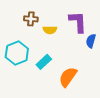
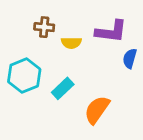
purple L-shape: (78, 22) -> (111, 31), turned 100

